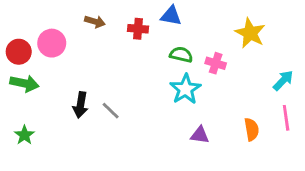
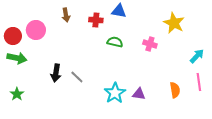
brown arrow: (95, 22) -> (66, 15), turned 64
green semicircle: (181, 55) -> (115, 42), moved
cyan star: (185, 89) -> (115, 93), moved

